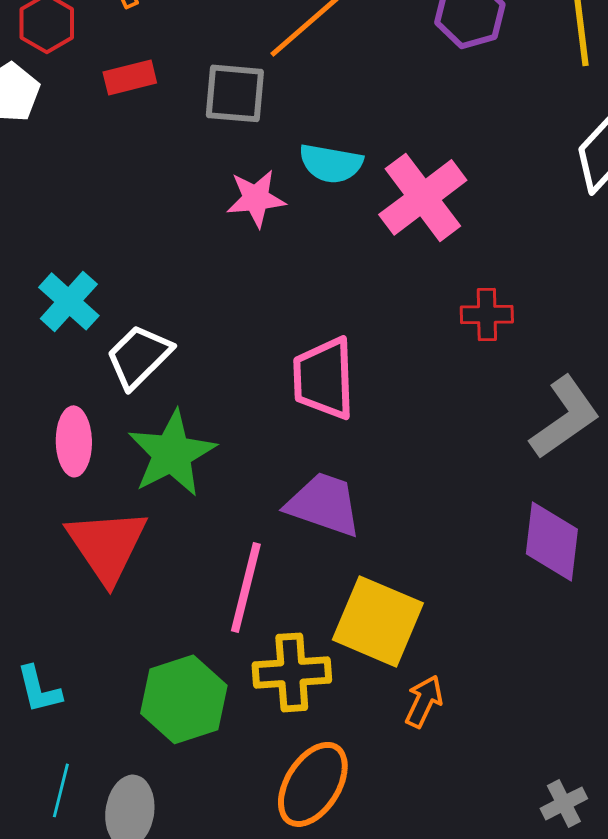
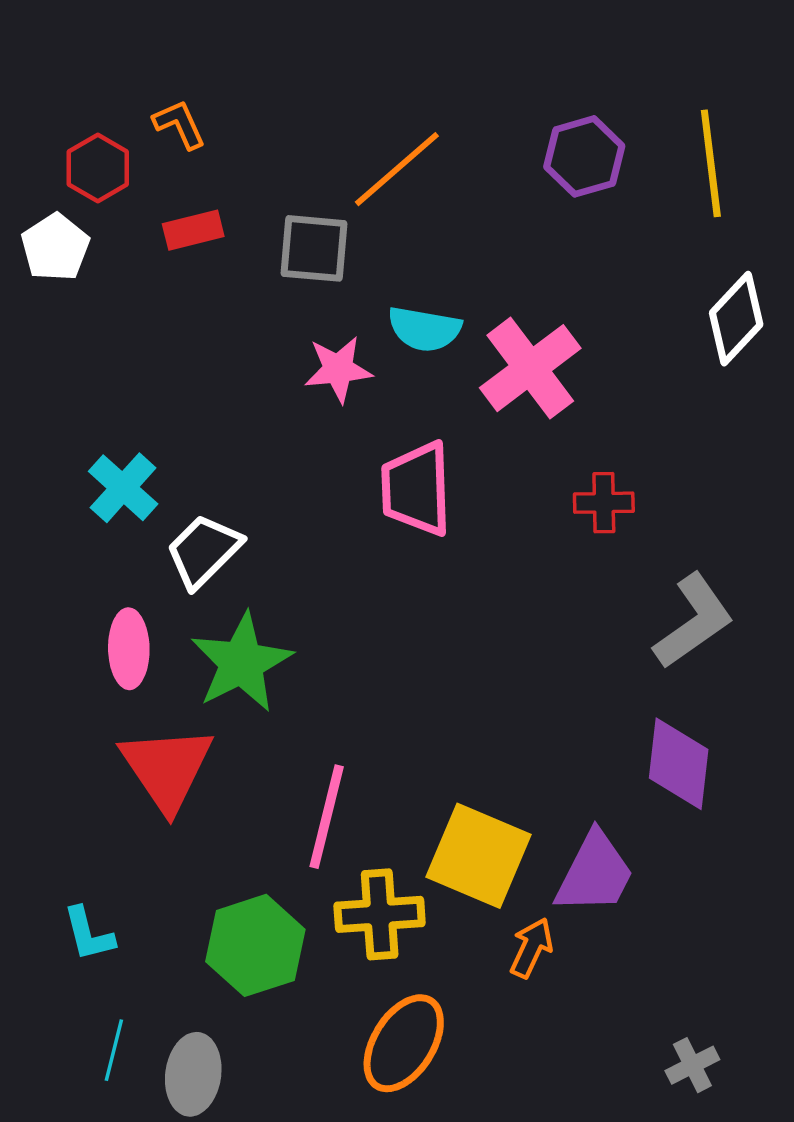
pink trapezoid: (324, 378) -> (416, 489), moved
purple trapezoid: (324, 504) -> (595, 873), moved, turned 98

